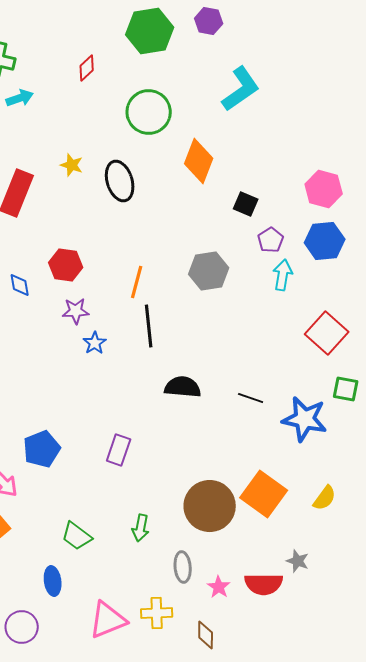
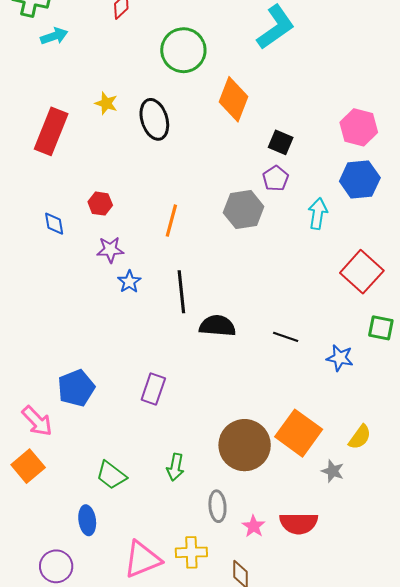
purple pentagon: (271, 240) -> (276, 178), moved
red hexagon: (66, 265) -> (100, 204), size x0.7
black line: (149, 326) -> (181, 292), moved
blue star: (305, 419) -> (340, 358), size x0.6
gray star: (298, 561) -> (333, 471), moved

